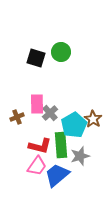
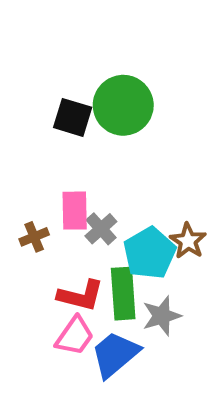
green circle: (61, 52) -> (123, 105), size x1.5

